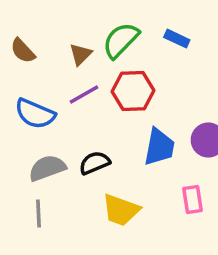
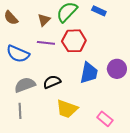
purple line: (84, 95) -> (46, 43), turned 36
pink rectangle: (193, 200) -> (105, 119), moved, turned -42

